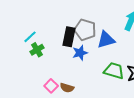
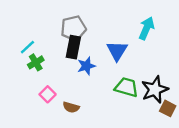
gray pentagon: (85, 30) -> (73, 28), moved, turned -30
blue triangle: (106, 40) -> (117, 51), turned -42
pink square: (51, 86) -> (48, 94), moved

